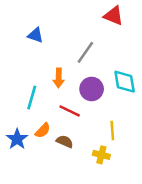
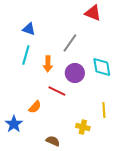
cyan line: (32, 97) -> (26, 55), moved
yellow line: (112, 130) -> (104, 110), moved
blue star: (17, 139) -> (14, 124), moved
brown semicircle: (65, 141) -> (53, 141), moved

